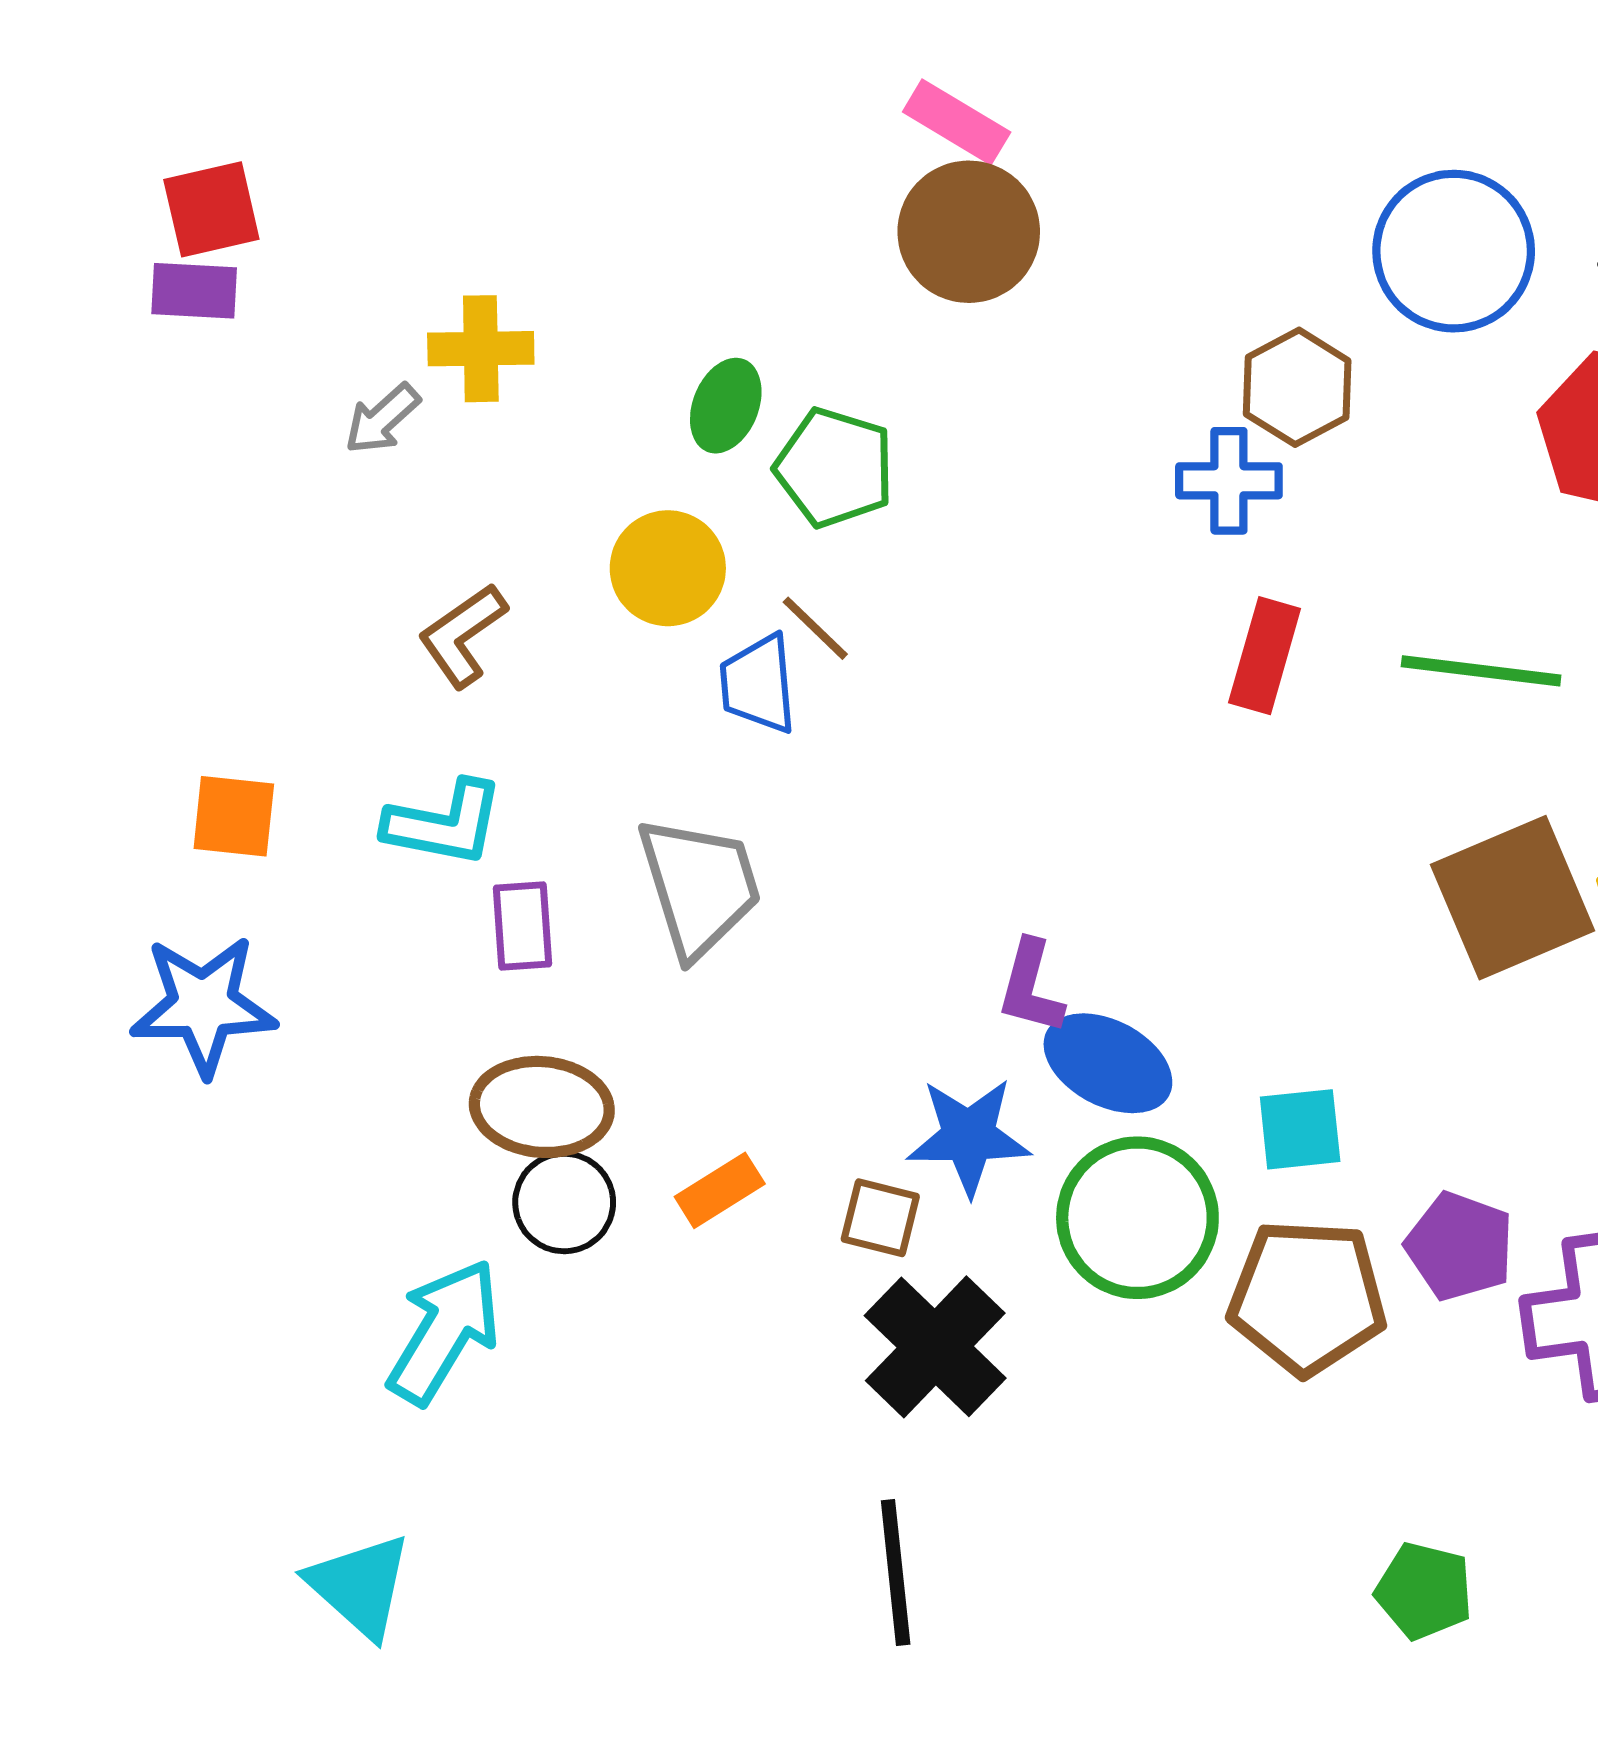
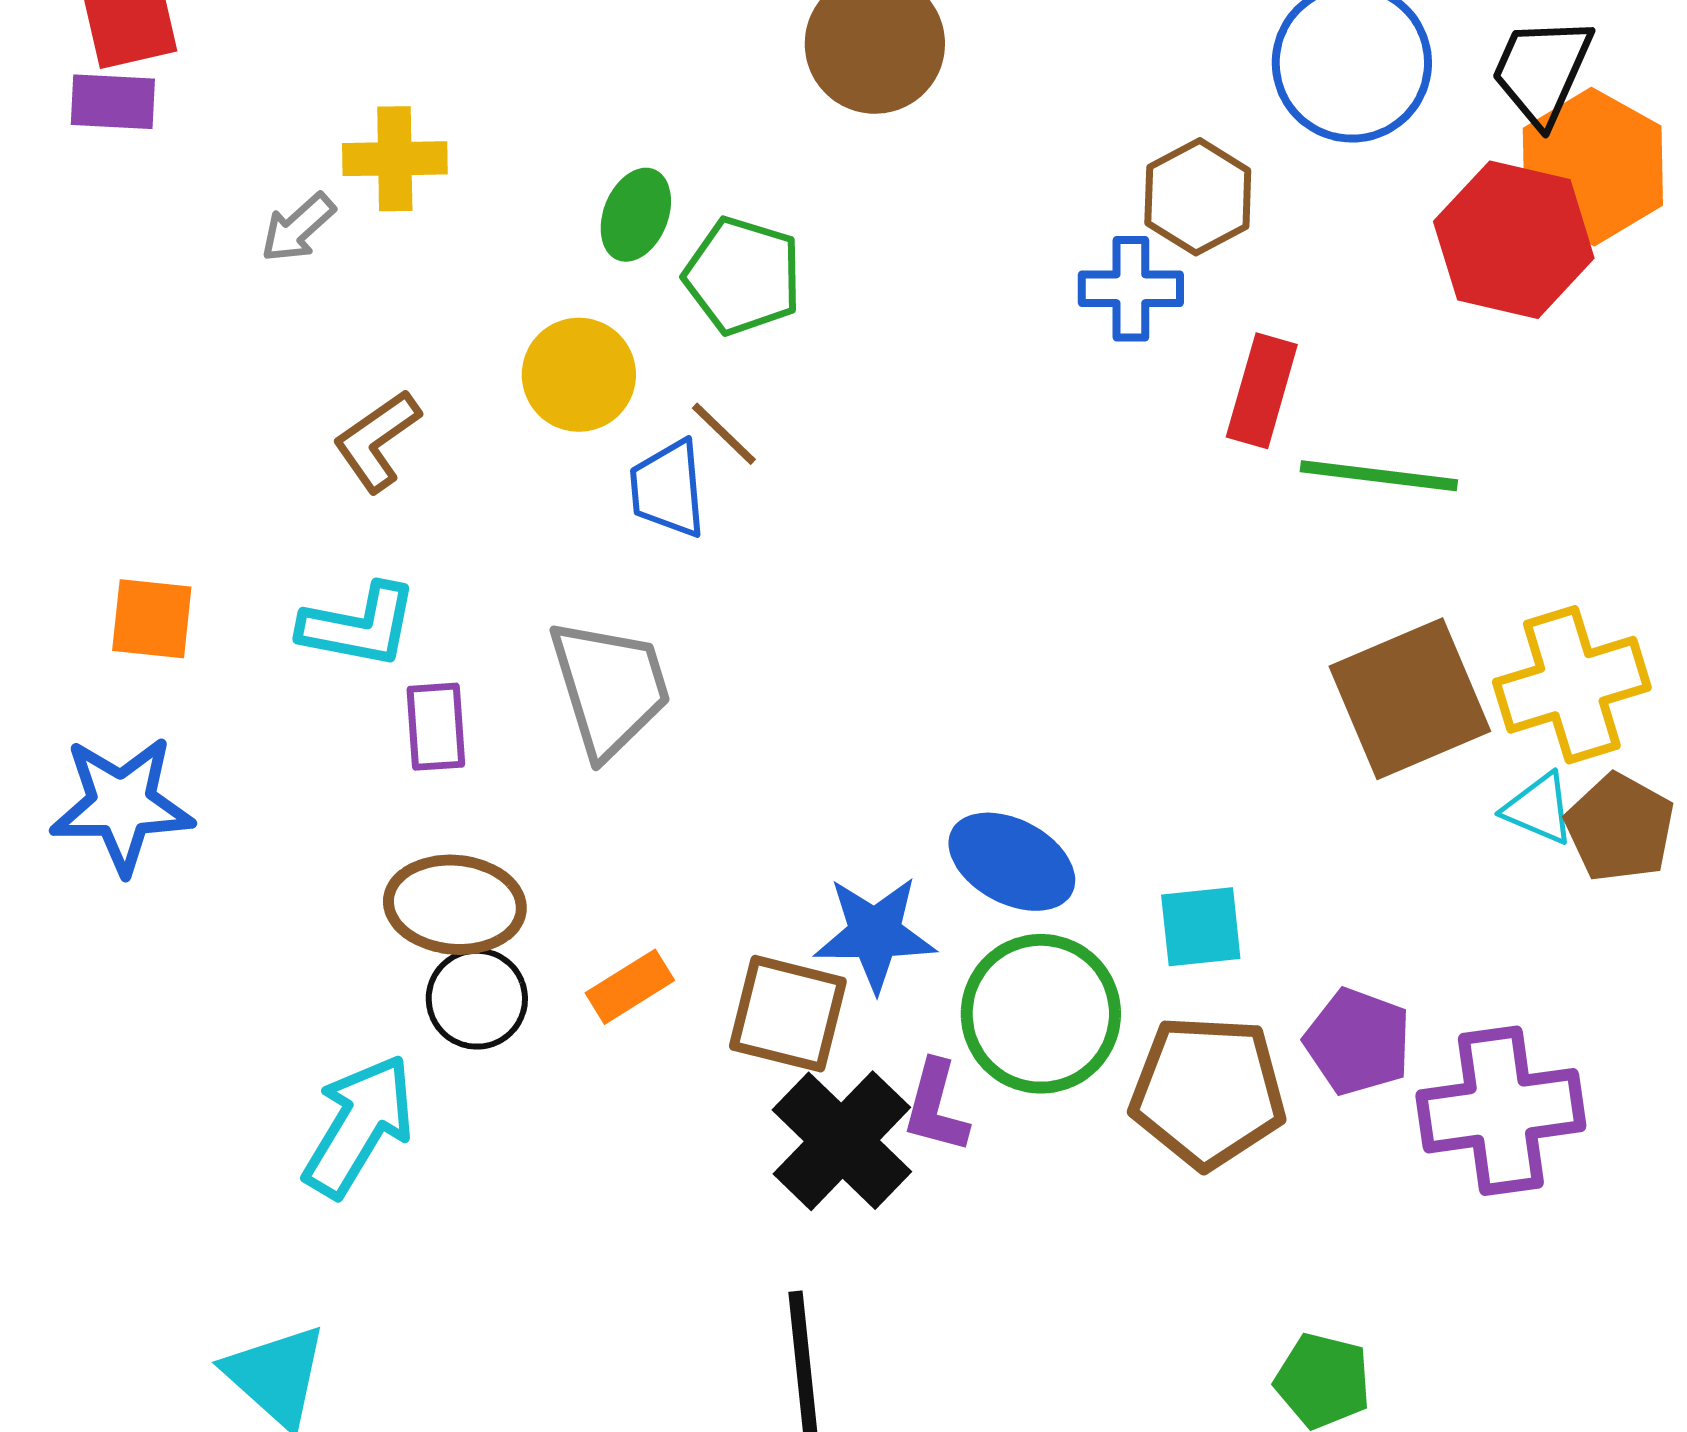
red rectangle: (1265, 656) -> (1262, 391), moved
purple L-shape: (1031, 987) -> (936, 1107), moved
brown square: (880, 1218) -> (788, 1014), size x1.5

